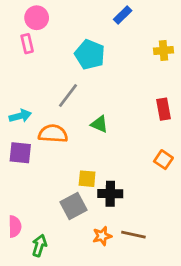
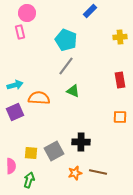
gray line: (68, 95) -> (66, 66), moved
purple square: (20, 153) -> (15, 112), turned -30
orange square: (163, 160) -> (120, 117), turned -32
yellow square: (87, 179) -> (31, 153), moved

